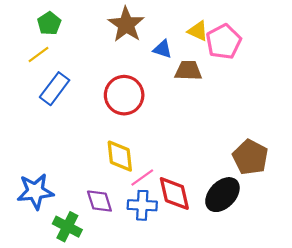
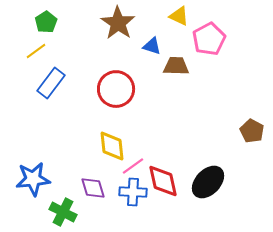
yellow triangle: (198, 31) -> (179, 16), moved
brown pentagon: (250, 157) -> (252, 131), moved, size x0.7

